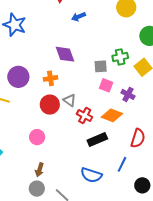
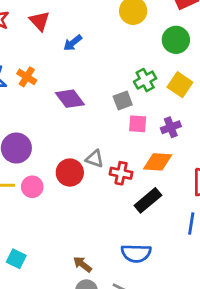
orange cross: (50, 78) -> (27, 77), moved, turned -32
purple cross: (128, 94) -> (171, 127), turned -32
pink circle: (37, 137) -> (32, 187), moved
brown arrow: (39, 170) -> (82, 264), turned 128
blue semicircle: (91, 175) -> (136, 253), moved

